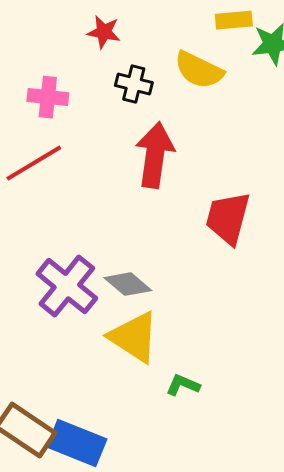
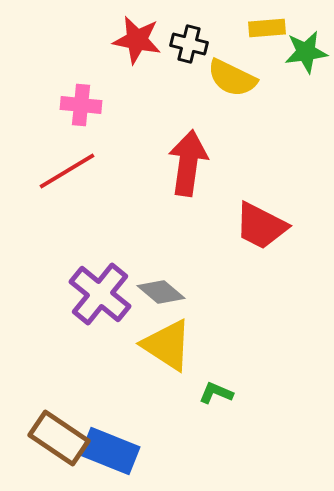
red star: (104, 32) -> (137, 40), size x1.4
black cross: (134, 84) -> (189, 44), moved
red trapezoid: (228, 218) -> (261, 226), turned -78

